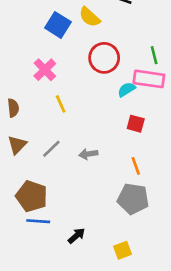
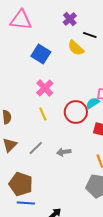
yellow semicircle: (90, 17) -> (76, 48), moved
red circle: (104, 58) -> (76, 112), moved
pink cross: (45, 70) -> (45, 88), moved

